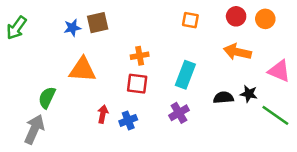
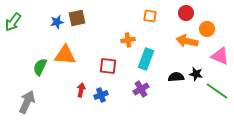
orange circle: (265, 19) -> (207, 29), moved
orange cross: (140, 56) -> (128, 40), moved
green semicircle: (47, 98) -> (40, 67), moved

